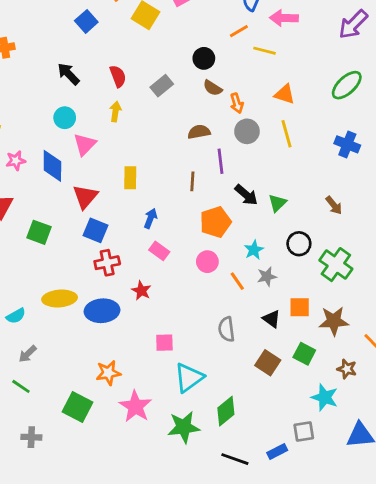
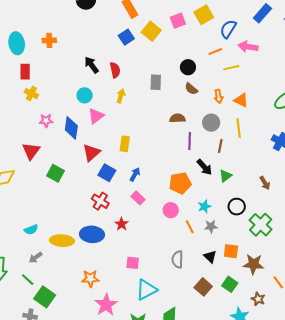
blue square: (86, 21) -> (126, 37), moved
yellow line: (264, 51) -> (231, 68), turned -35
red semicircle: (118, 76) -> (115, 70), moved
gray rectangle: (162, 86) -> (156, 82), turned -56
orange arrow: (237, 103) -> (219, 96), moved
brown line: (192, 181) -> (220, 146), moved
blue square: (96, 230) -> (107, 173), moved
red cross: (107, 263) -> (100, 201), turned 36
yellow ellipse: (60, 298) -> (62, 241), moved
green square: (78, 407) -> (45, 297), moved

